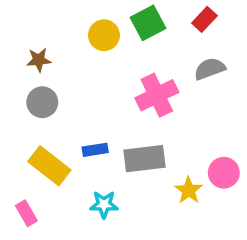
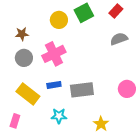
pink cross: (157, 95) -> (54, 54), moved
pink circle: (224, 173) -> (127, 89), moved
yellow star: (189, 190) -> (101, 124), moved
pink rectangle: (26, 213) -> (15, 121), turned 48

